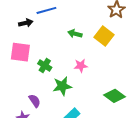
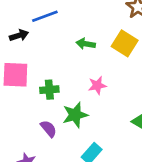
green cross: (45, 65) -> (49, 90), turned -32
purple semicircle: (35, 101) -> (49, 129), moved

